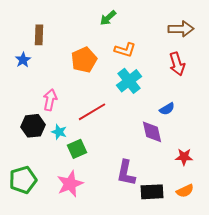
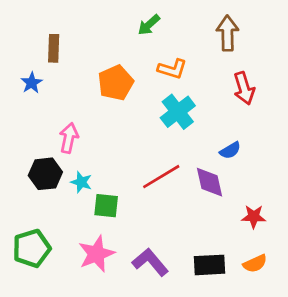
brown arrow: (181, 29) -> (227, 33), moved, turned -90
red line: (92, 112) -> (161, 177), moved
green square: (77, 149) -> (106, 206), turned 30
purple L-shape: (126, 173) -> (150, 262), moved, turned 128

